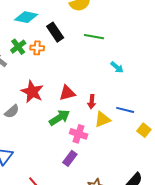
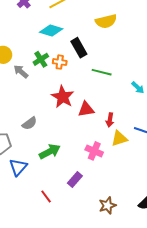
green line: (94, 37) -> (102, 72), moved
red star: (32, 92) -> (63, 97), moved
green arrow: (60, 118) -> (50, 152), moved
purple rectangle: (70, 158) -> (75, 179), moved

